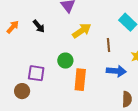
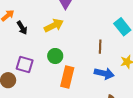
black arrow: (39, 26) -> (22, 28), moved
yellow arrow: (82, 31) -> (54, 25), moved

